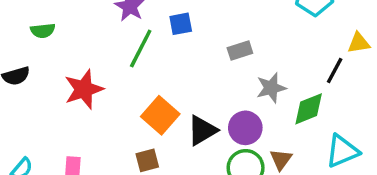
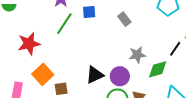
gray rectangle: (240, 50) -> (124, 19), moved, turned 64
orange square: (160, 115) -> (43, 74), moved

